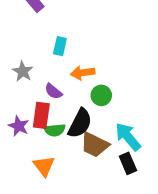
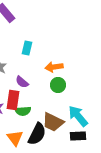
orange arrow: (83, 73) -> (54, 67), moved
black semicircle: (80, 123) -> (37, 134), moved
black rectangle: (128, 163) -> (78, 136), turned -70

